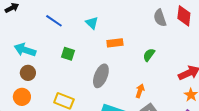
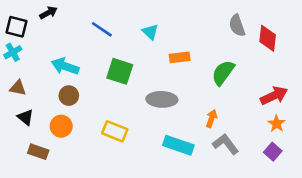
red diamond: (184, 16) -> (268, 38), moved
green square: (68, 54) -> (120, 71), size x1.5
green semicircle: (149, 55) -> (223, 73), size x1.5
gray ellipse: (101, 76) -> (162, 99), turned 70

